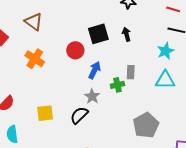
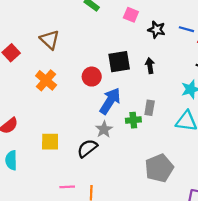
blue arrow: (95, 70) -> (110, 101), size x1.4

